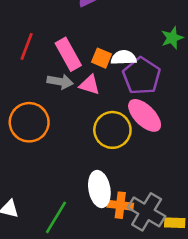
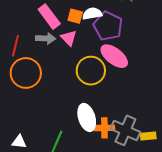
red line: (27, 46) -> (15, 46), moved
pink triangle: (90, 85) -> (69, 38), turned 36

